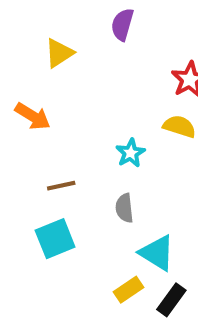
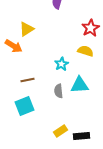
yellow triangle: (59, 53) -> (27, 29), moved
cyan triangle: (157, 253) -> (80, 85), moved, turned -36
black rectangle: (171, 300) -> (82, 136), turned 49

